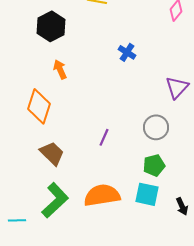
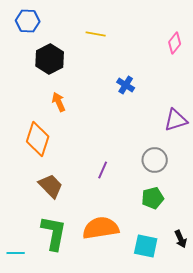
purple triangle: (177, 87) -> (176, 120), turned 30
cyan square: (147, 194) -> (146, 246), moved
green L-shape: (55, 200) -> (54, 233), turned -36

